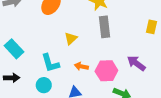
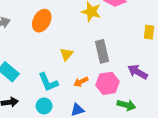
gray rectangle: (105, 27) -> (102, 51), moved
orange arrow: (81, 66) -> (81, 82), turned -32

